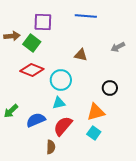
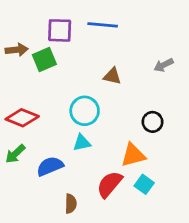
blue line: (86, 16) -> (103, 25), moved
green square: (32, 43) -> (44, 60), turned 30
red diamond: (32, 70) -> (22, 118), moved
red semicircle: (63, 126) -> (110, 184), moved
cyan square: (94, 133) -> (144, 184), moved

